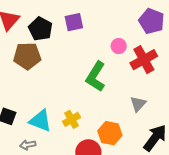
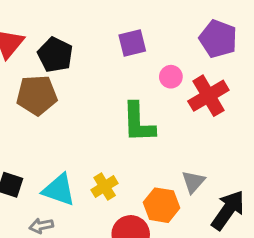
purple square: (74, 22) -> (132, 43), moved
green L-shape: (96, 77) -> (138, 123), turned -32
gray triangle: (138, 104) -> (193, 182), moved

